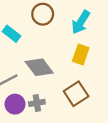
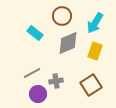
gray diamond: (39, 67) -> (68, 43), moved, turned -75
gray cross: (37, 103) -> (56, 81), moved

